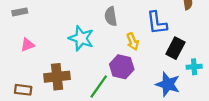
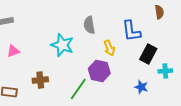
brown cross: (57, 77) -> (40, 80), size x0.7
blue star: (168, 84) -> (141, 87), size x0.6

